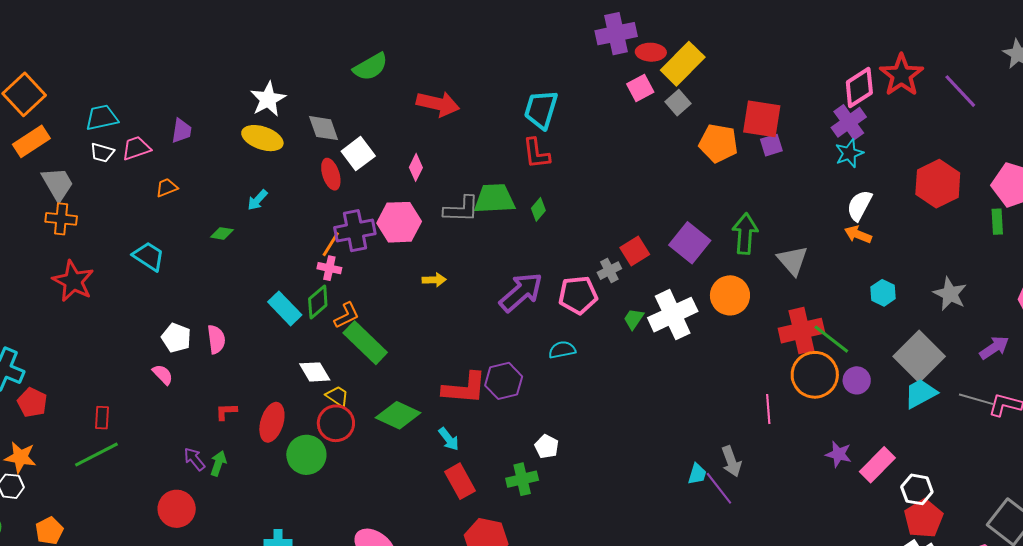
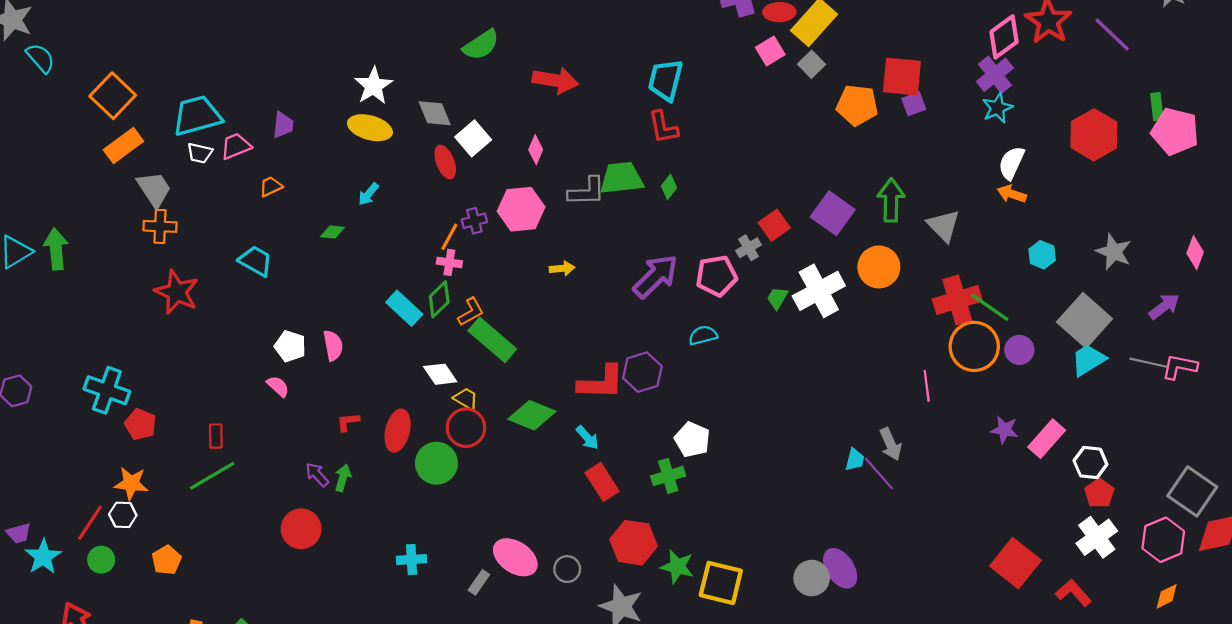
cyan trapezoid: (102, 118) -> (197, 116), size x1.4
green rectangle: (997, 222) -> (1157, 107), moved
purple cross: (355, 231) -> (474, 221), size x0.6
white pentagon: (547, 447) -> (692, 440), size x1.4
red pentagon: (924, 519) -> (1099, 493), size x0.7

